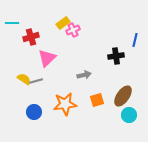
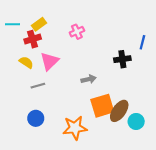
yellow rectangle: (63, 23) -> (39, 24), moved
yellow semicircle: (24, 79) -> (26, 62), moved
brown ellipse: (123, 96) -> (119, 111), moved
orange square: (97, 100) -> (102, 106), size x1.6
orange star: (65, 104) -> (75, 128), moved

